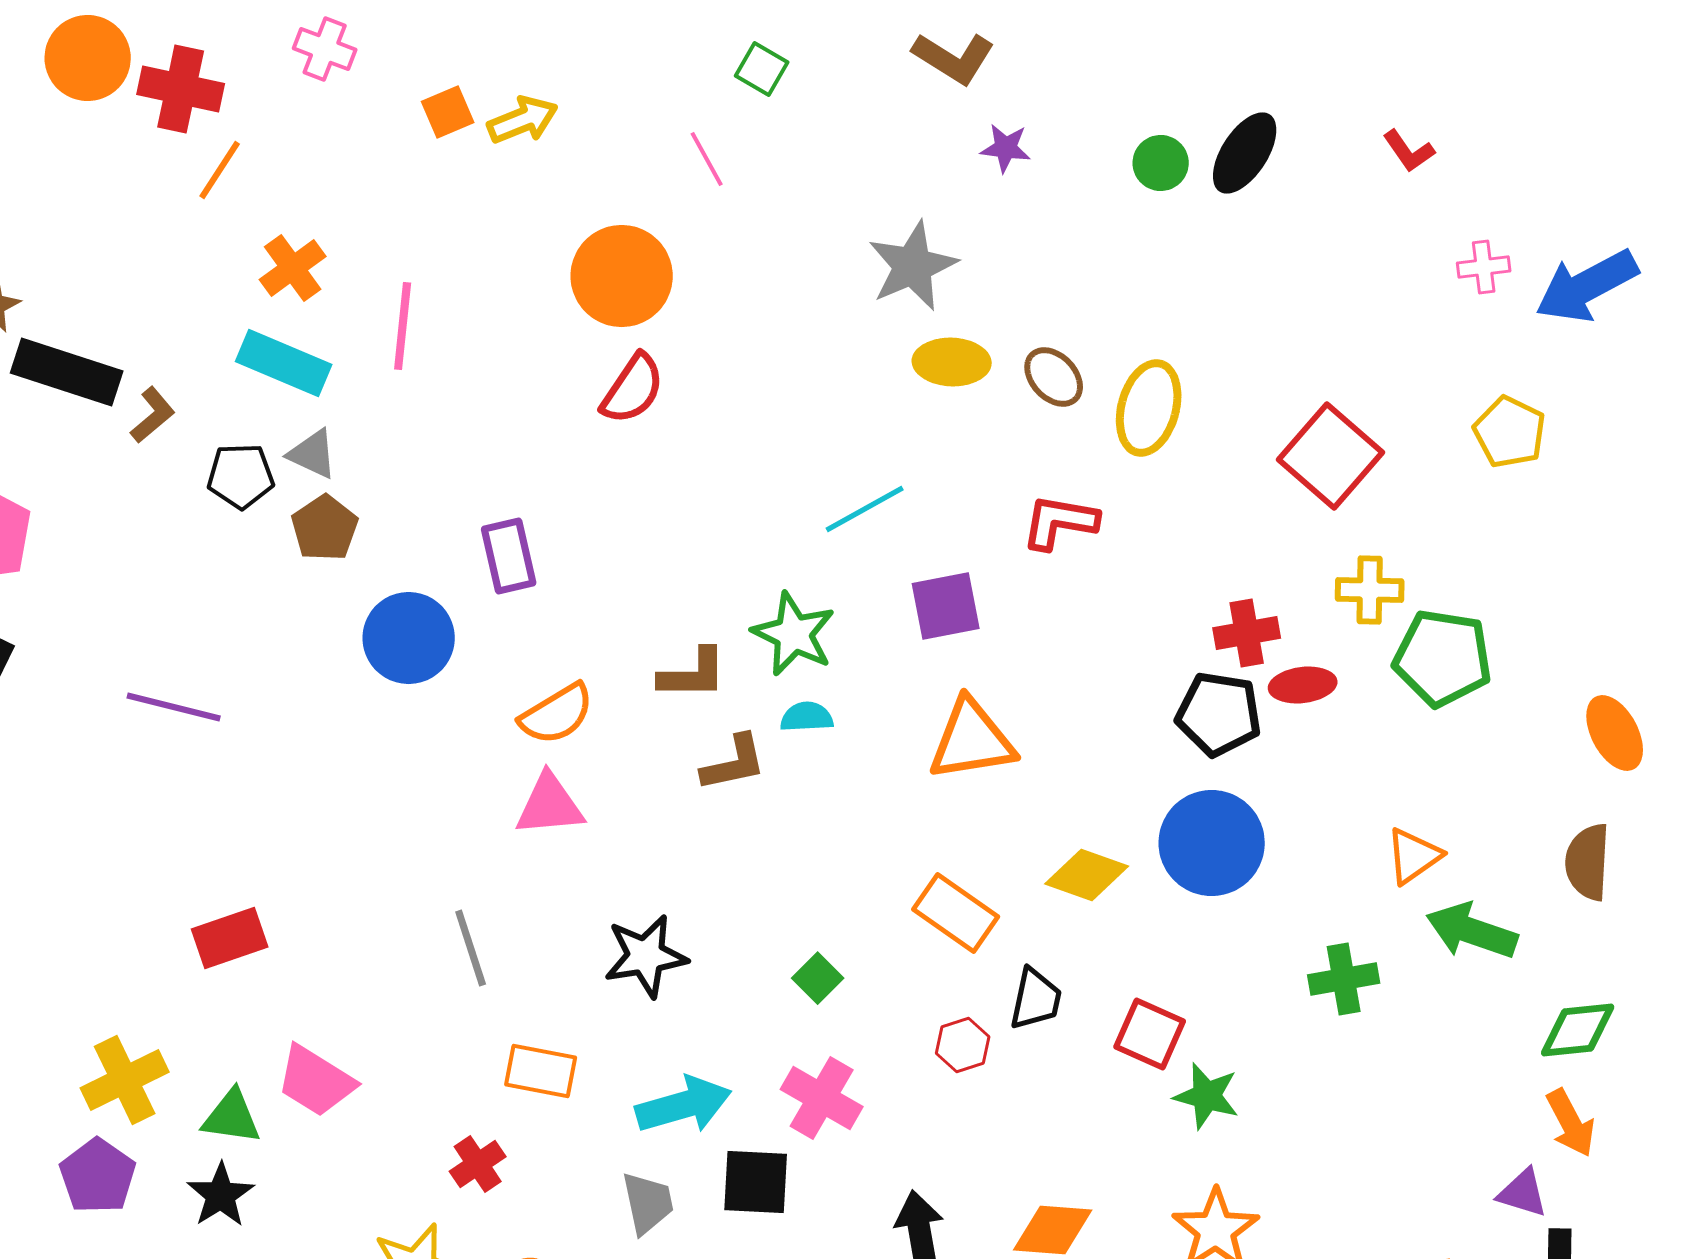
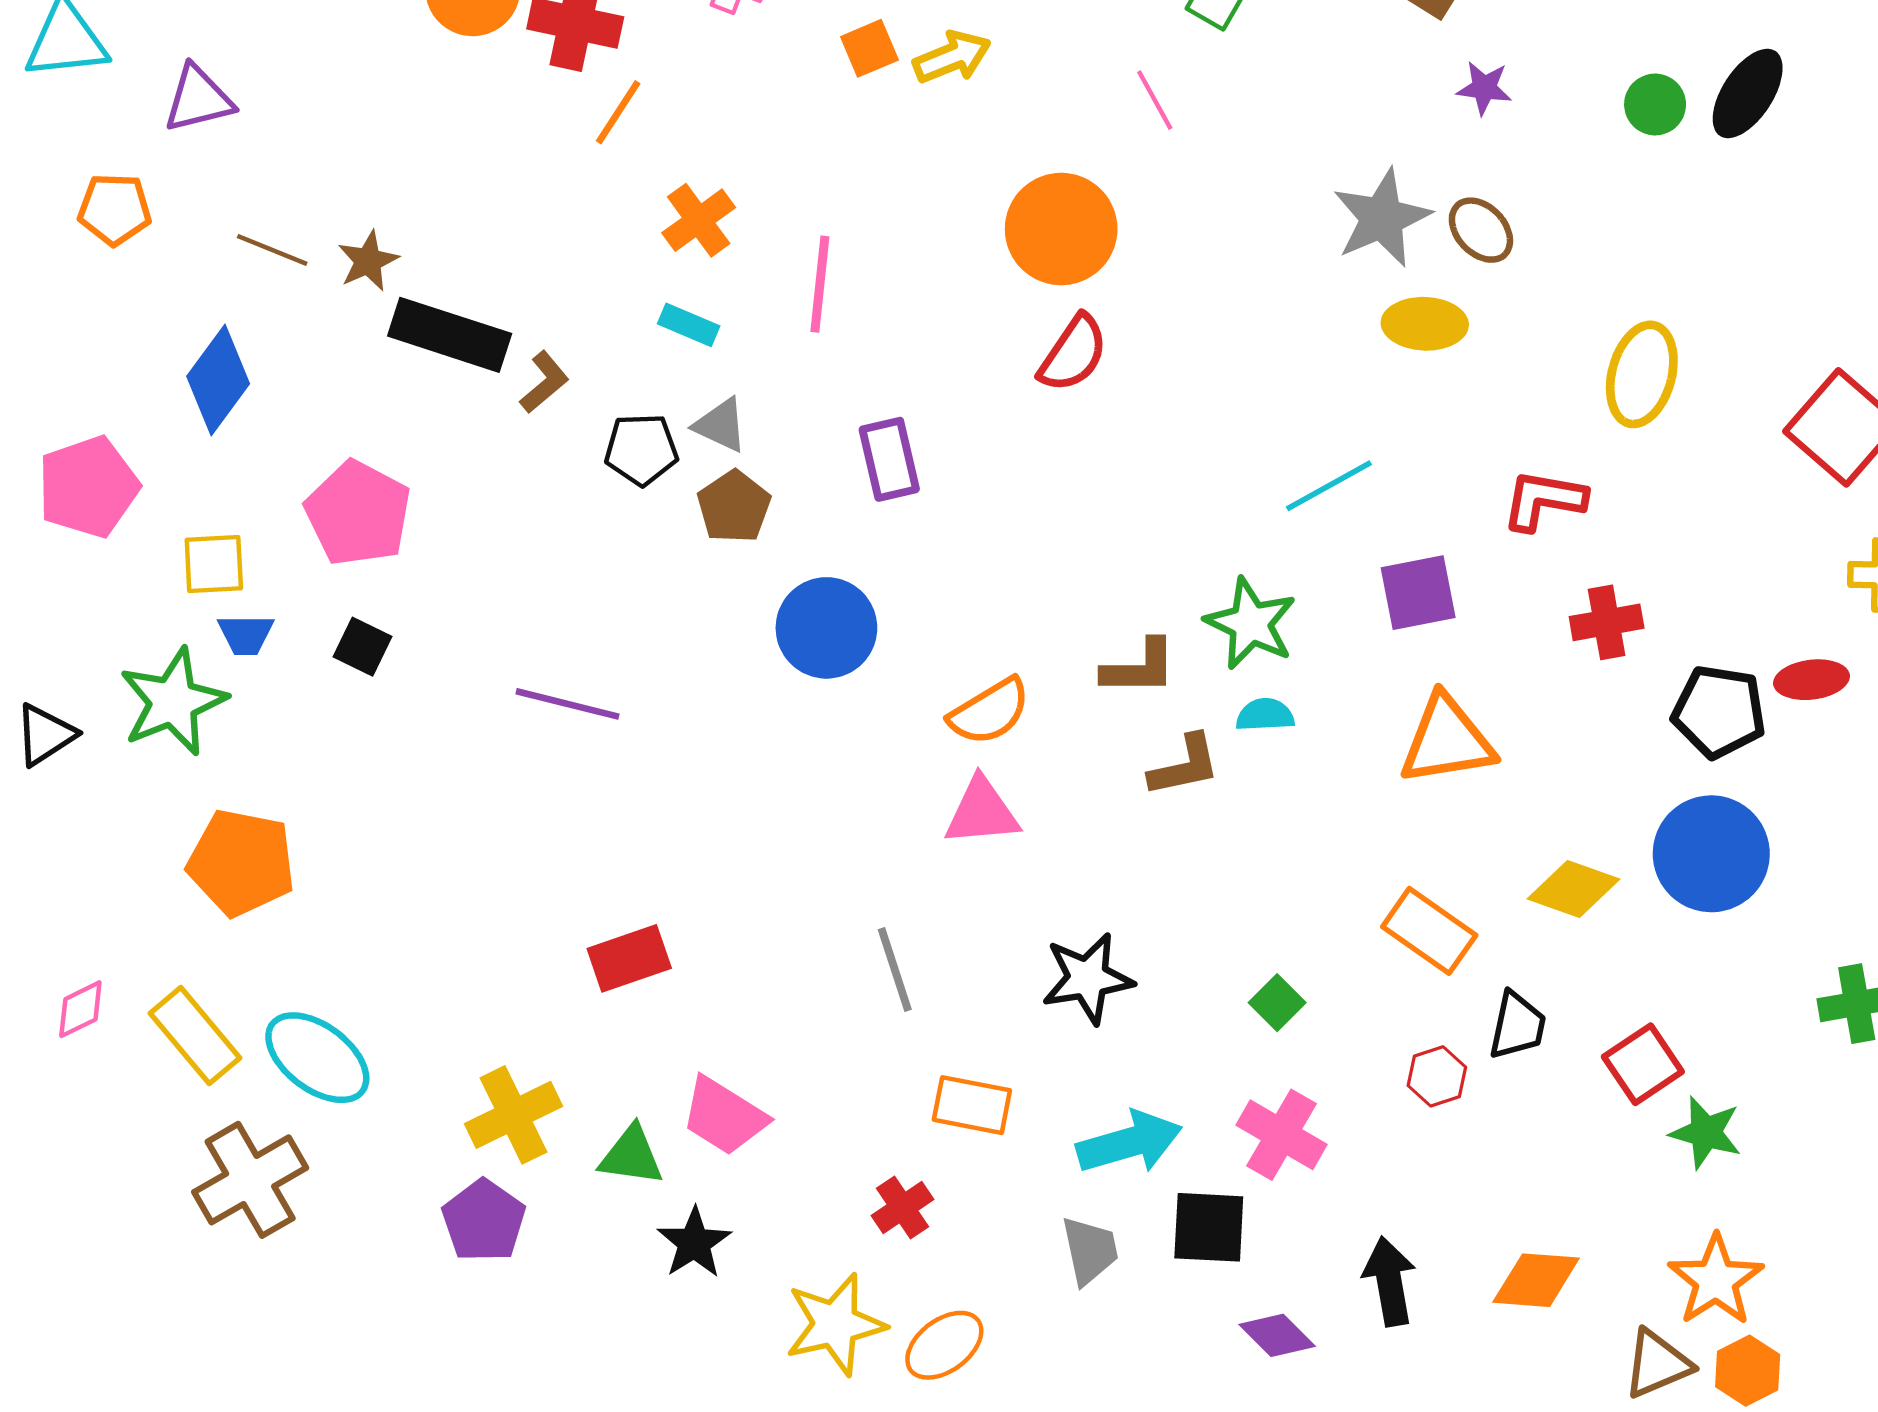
cyan rectangle: (284, 363) -> (689, 325), size x0.6
brown ellipse: (1054, 377) -> (1481, 230), moved
purple rectangle: (509, 556) -> (889, 459), moved
red cross: (1247, 633) -> (1607, 622), moved
red square: (1150, 1034) -> (1643, 1064), turned 32
black star: (221, 1195) -> (694, 1243), moved

